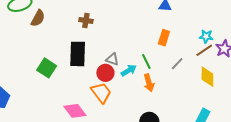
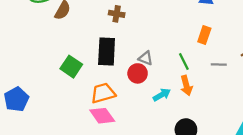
gray line: (177, 64) -> (219, 65), turned 48
cyan arrow: (129, 70) -> (162, 95), moved
orange trapezoid: (101, 93) -> (103, 93), moved, turned -70

